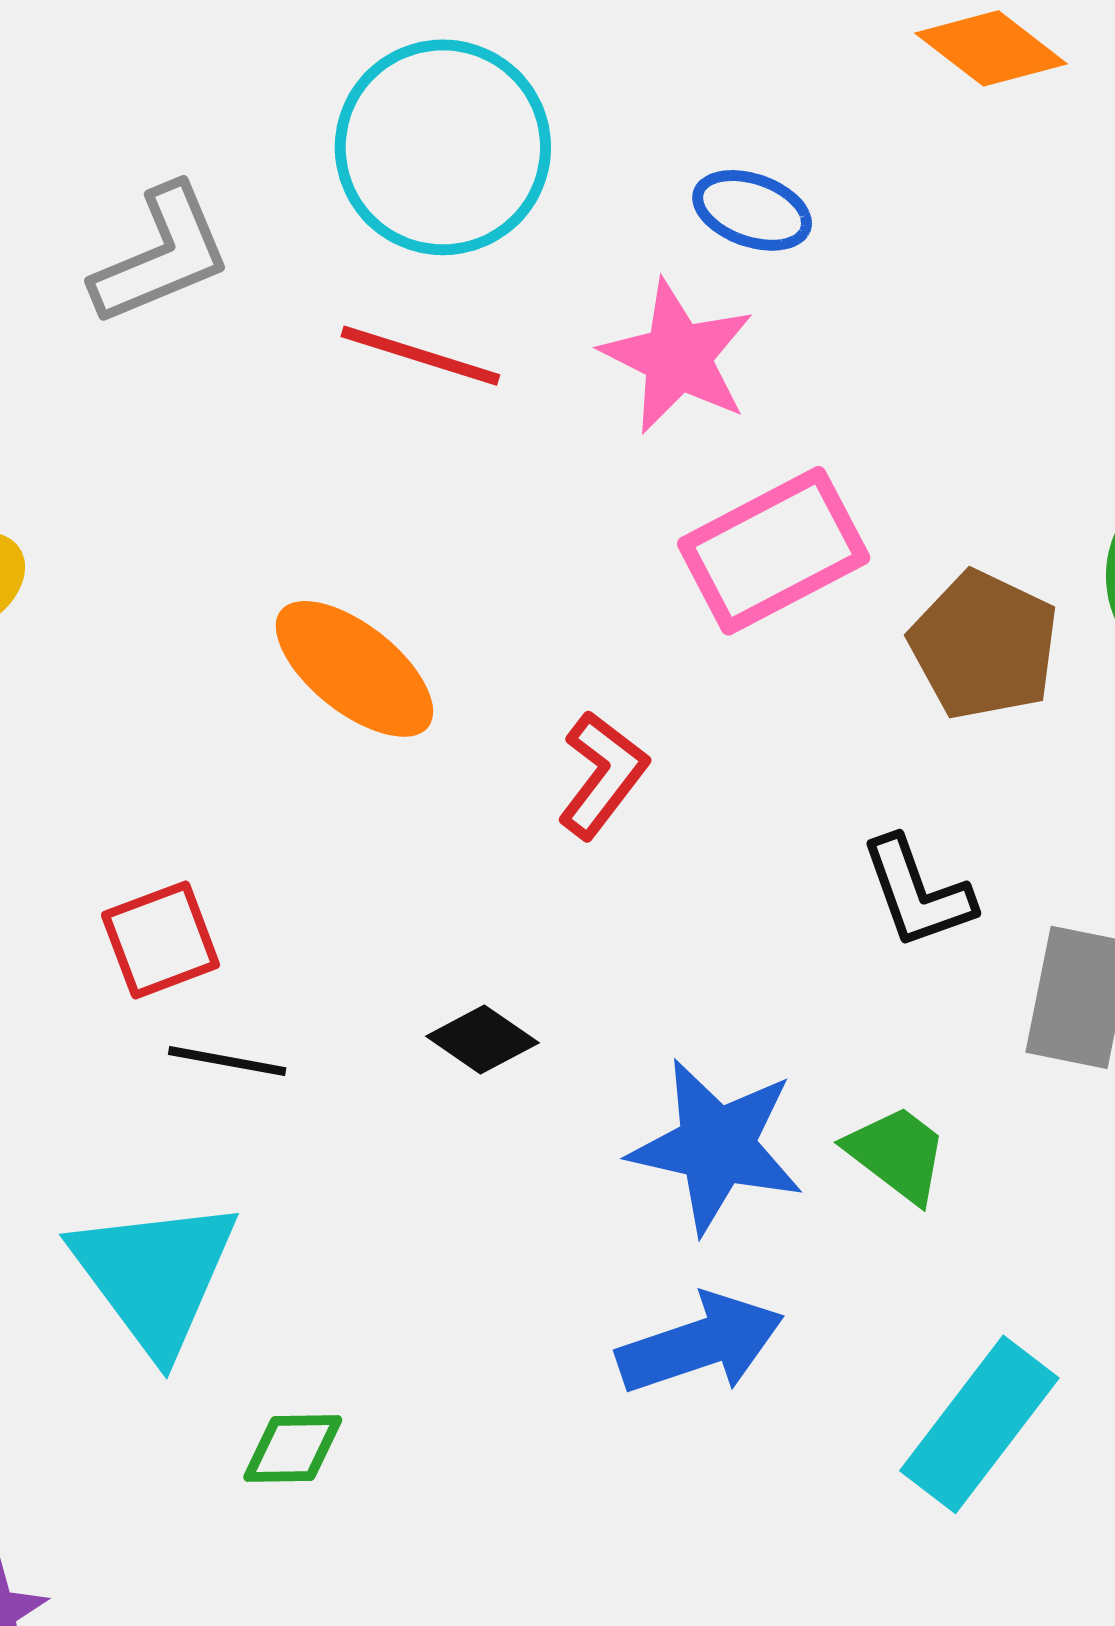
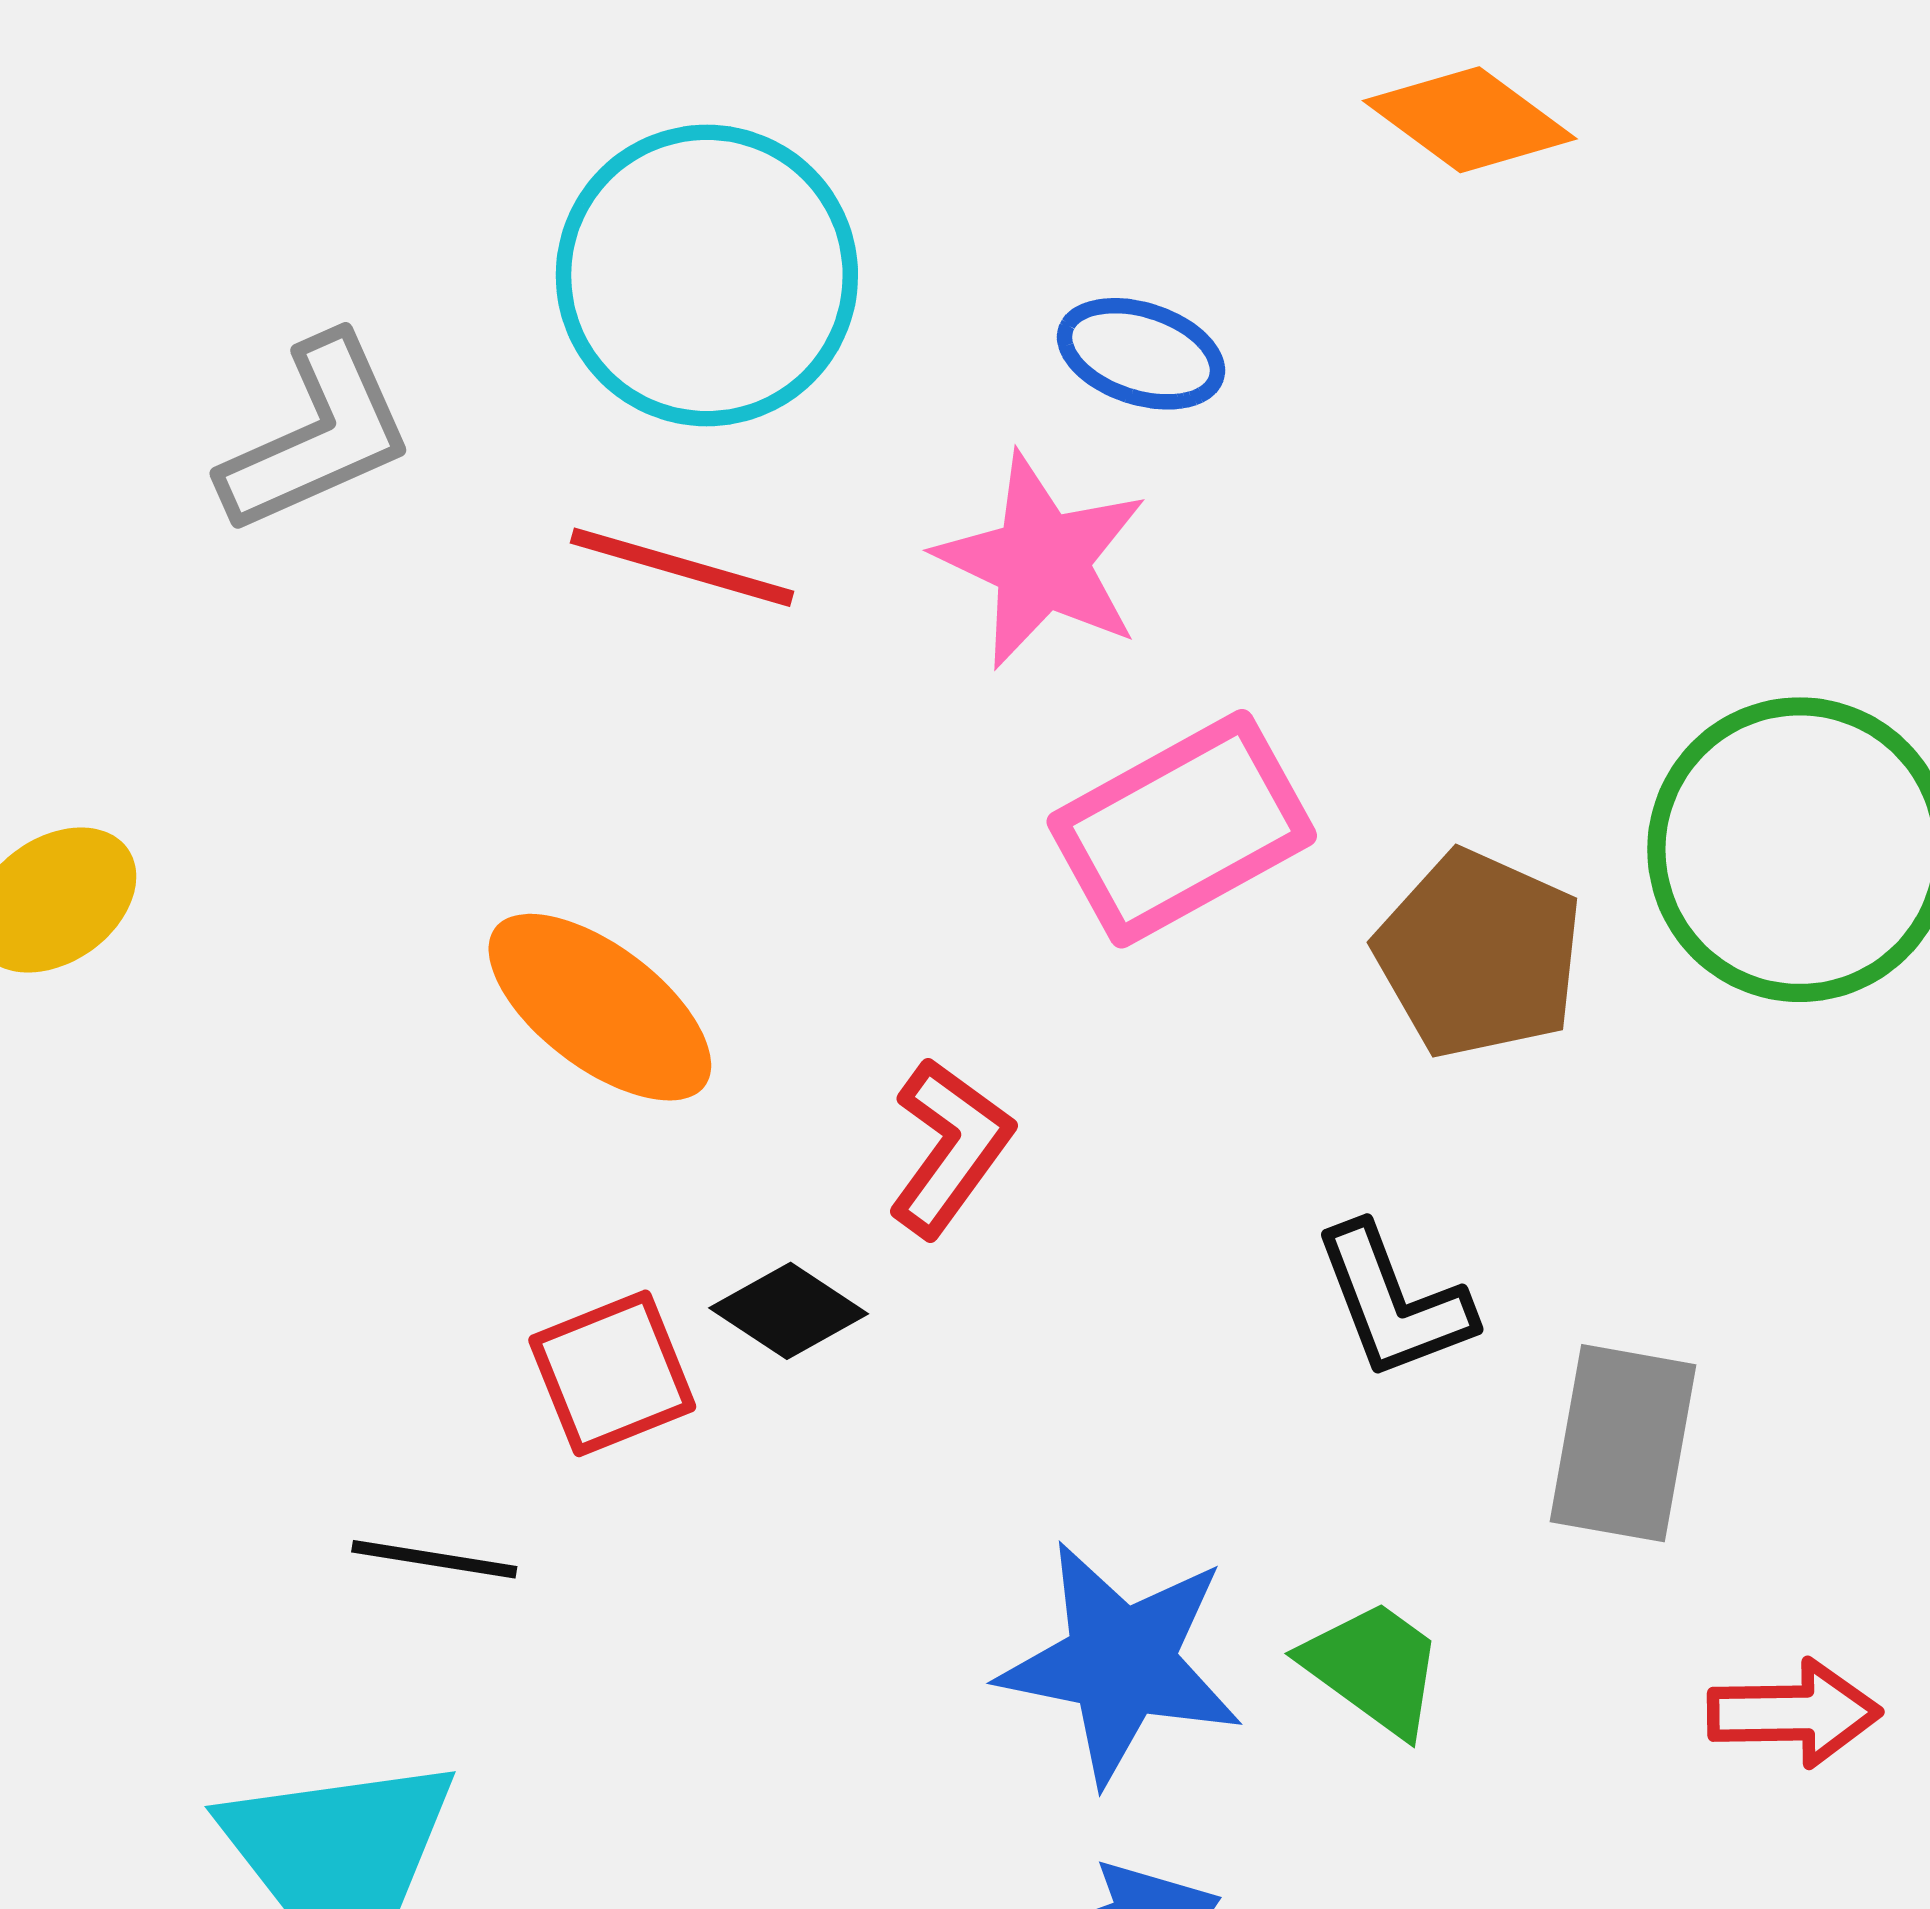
red square: (161, 940) -> (612, 1373), moved
black diamond: (482, 1039) -> (789, 1311), moved

